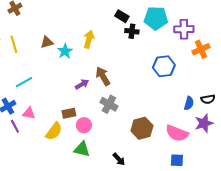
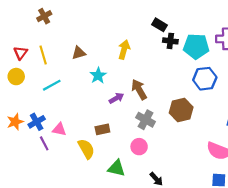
cyan pentagon: (156, 18) -> (196, 46), moved
cyan star: (65, 51) -> (98, 75), moved
cyan line: (24, 82) -> (52, 85), moved
pink circle: (84, 125) -> (139, 147), moved
brown hexagon: (142, 128) -> (181, 110), moved
yellow semicircle: (54, 131) -> (86, 149), turned -66

